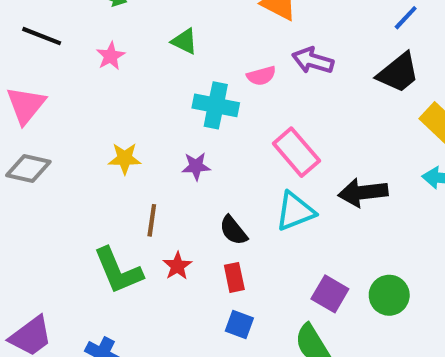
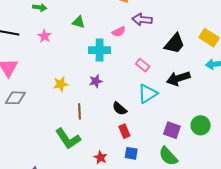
black trapezoid: (398, 73) -> (175, 44), moved
pink rectangle: (296, 152) -> (143, 65), size x0.6
red star: (177, 266) -> (100, 157), moved

